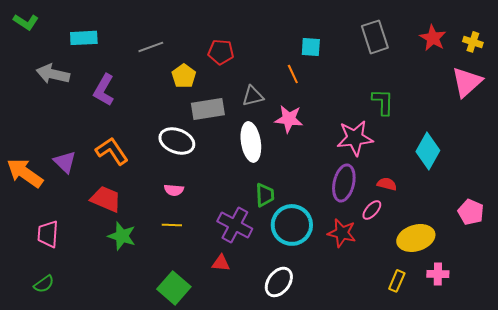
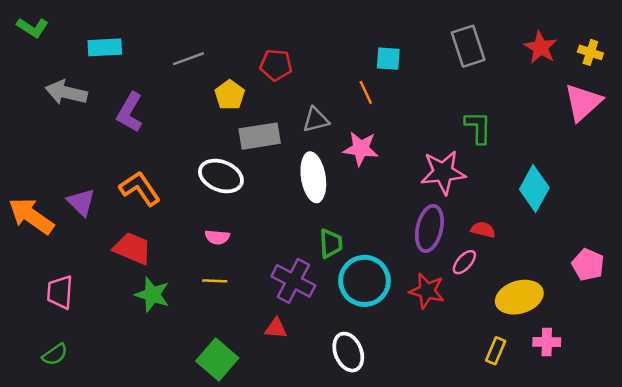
white ellipse: (279, 282) -> (348, 352), turned -60

